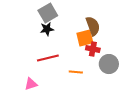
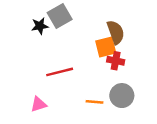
black star: (47, 29) -> (40, 26), moved
gray circle: (109, 64) -> (122, 96), moved
orange line: (76, 72) -> (94, 102), moved

